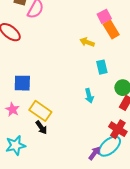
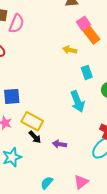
cyan arrow: (89, 96) -> (78, 101), size x1.5
purple arrow: (94, 153) -> (59, 144), moved, turned -112

